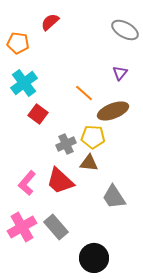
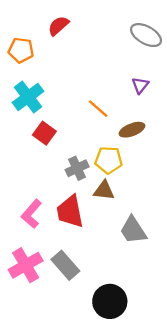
brown ellipse: (113, 111) -> (132, 130), size x0.7
red trapezoid: (60, 181) -> (70, 211), turned 36

